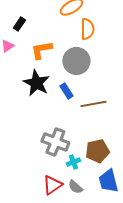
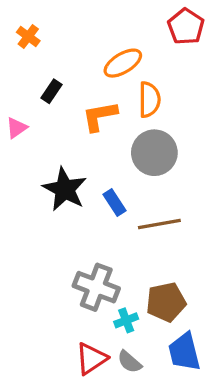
black rectangle: (19, 24) -> (51, 91), moved
orange L-shape: (41, 50) -> (100, 116), moved
gray circle: (76, 61) -> (154, 153), moved

